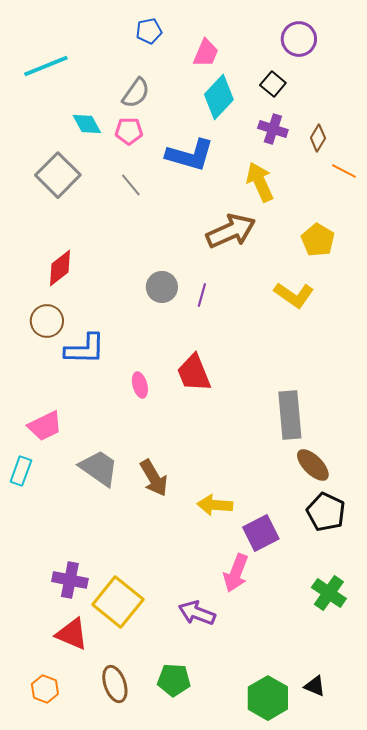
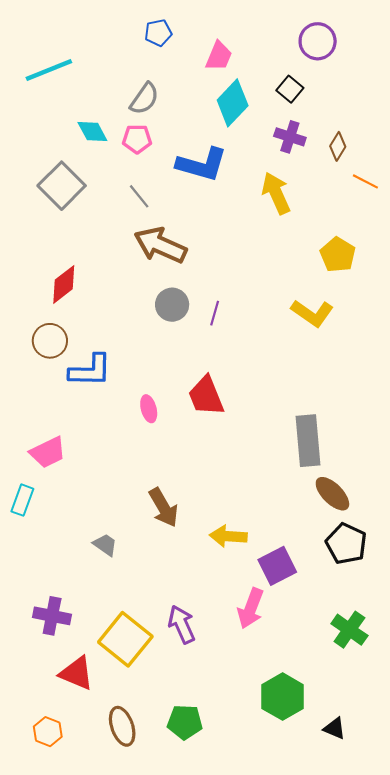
brown arrow: (231, 231) -> (160, 245), moved, turned -132
gray trapezoid: (99, 468) -> (105, 545), moved, size x0.6
purple cross: (70, 580) -> (52, 616), moved
purple arrow: (197, 613) -> (182, 624), moved, turned 45
green hexagon: (268, 698) -> (283, 697), moved

